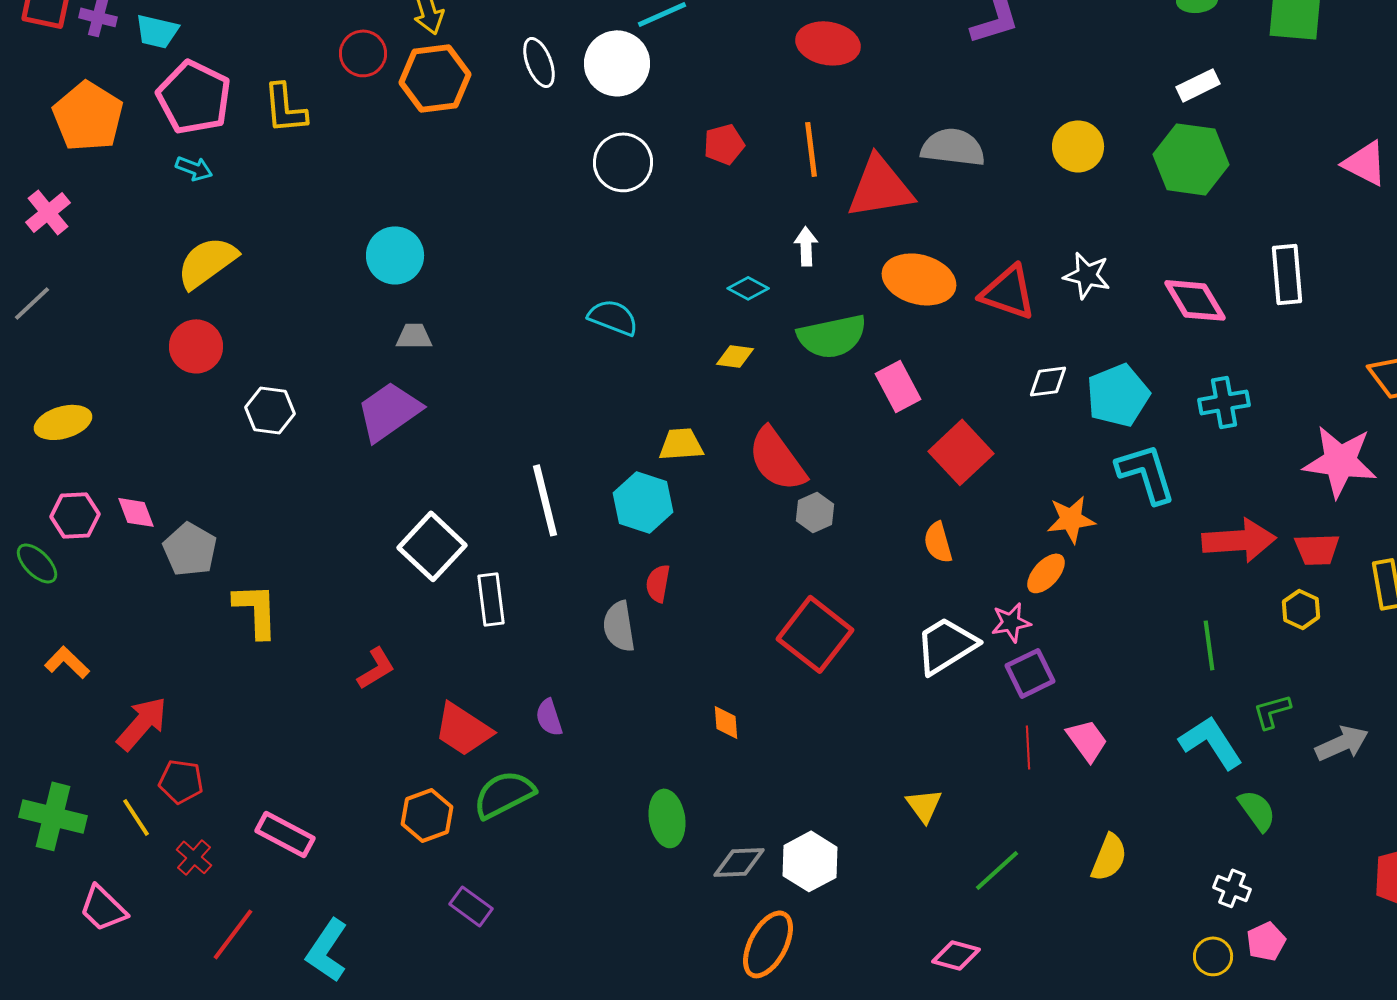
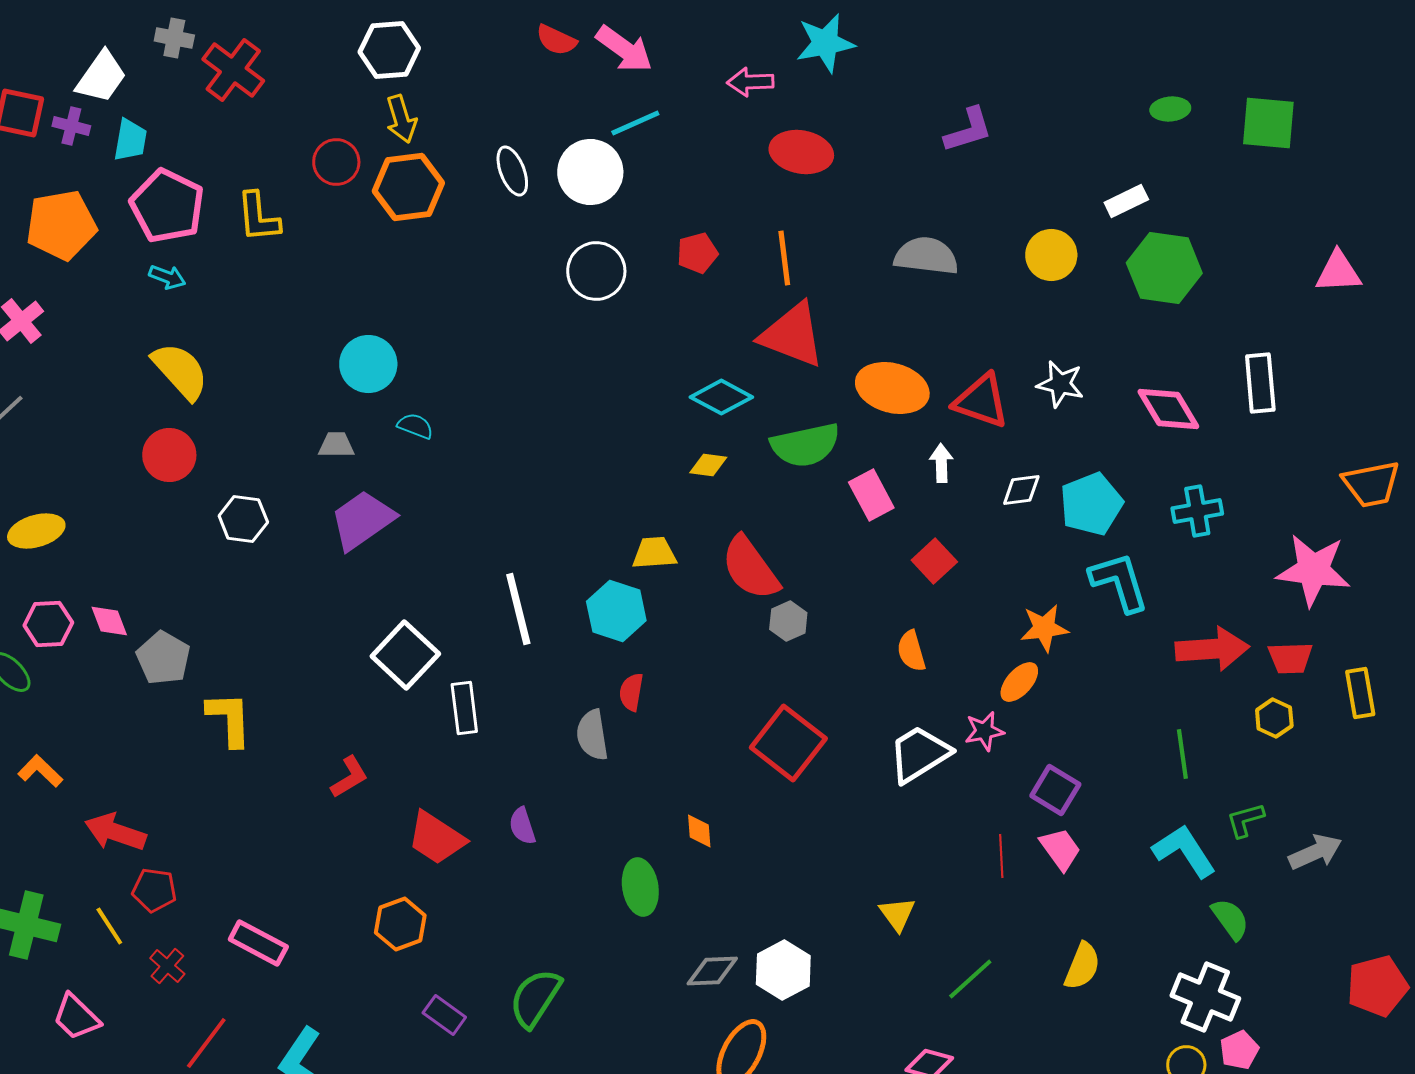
cyan trapezoid: (157, 31) -> (130, 140), turned -93
white rectangle: (1198, 85) -> (1126, 201), moved
orange pentagon: (88, 116) -> (61, 225), turned 30
pink triangle: (1365, 163) -> (1338, 272), turned -30
red triangle: (880, 187) -> (792, 335), moved, turned 30
white arrow: (806, 246) -> (941, 463), moved
yellow semicircle: (207, 262) -> (180, 371), turned 84
cyan diamond: (748, 288) -> (721, 397), size x1.5
cyan semicircle: (613, 317) -> (415, 426), moved, size x0.7
gray trapezoid: (414, 336) -> (336, 445), moved
red square: (961, 452) -> (934, 561), size x0.7
purple square: (1030, 673) -> (1055, 790), moved, turned -33
red arrow: (142, 723) -> (115, 832), turned -112
green semicircle: (504, 794) -> (535, 998), moved, turned -30
green ellipse: (667, 818) -> (640, 887), moved
white cross: (1232, 888) -> (1205, 997), size x1.8

